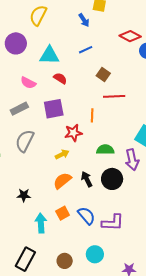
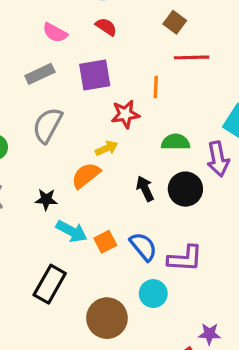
orange semicircle: (62, 181) -> (86, 175), moved
black star: (24, 195) -> (46, 199), moved
cyan arrow: (41, 223) -> (72, 231), moved, turned 120
cyan circle: (95, 254) -> (153, 294), moved
black rectangle: (25, 259) -> (50, 284), moved
brown circle: (65, 261) -> (107, 318), size x1.6

